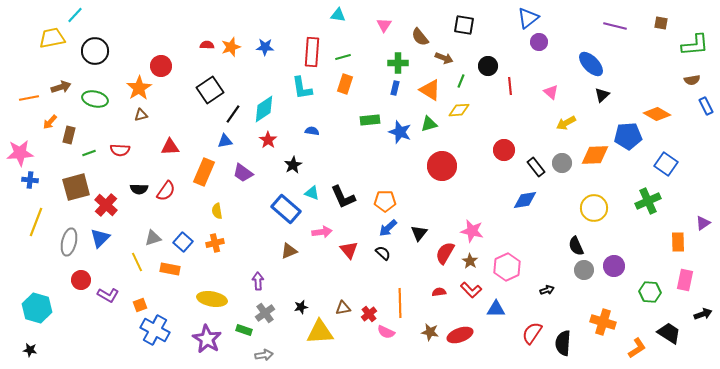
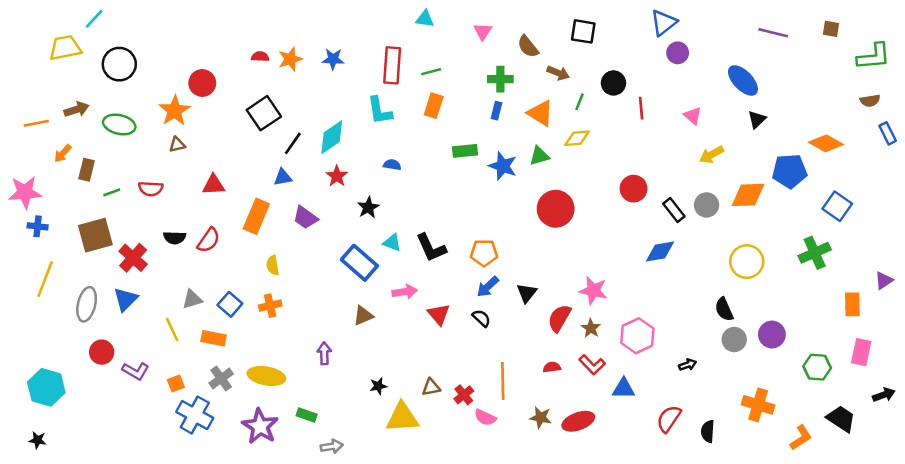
gray cross: (265, 313) -> (221, 378), moved
black semicircle: (563, 343) -> (708, 431), size x0.7

